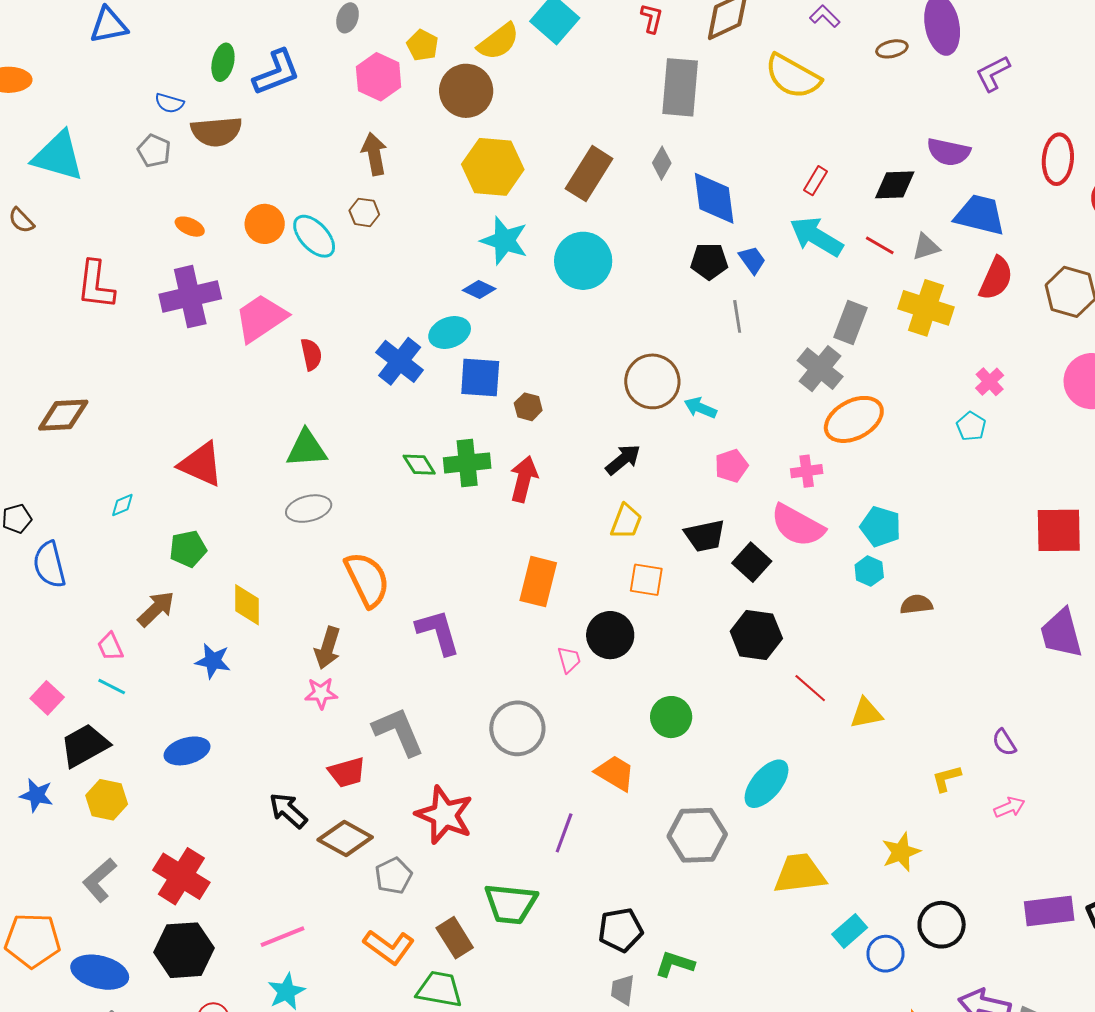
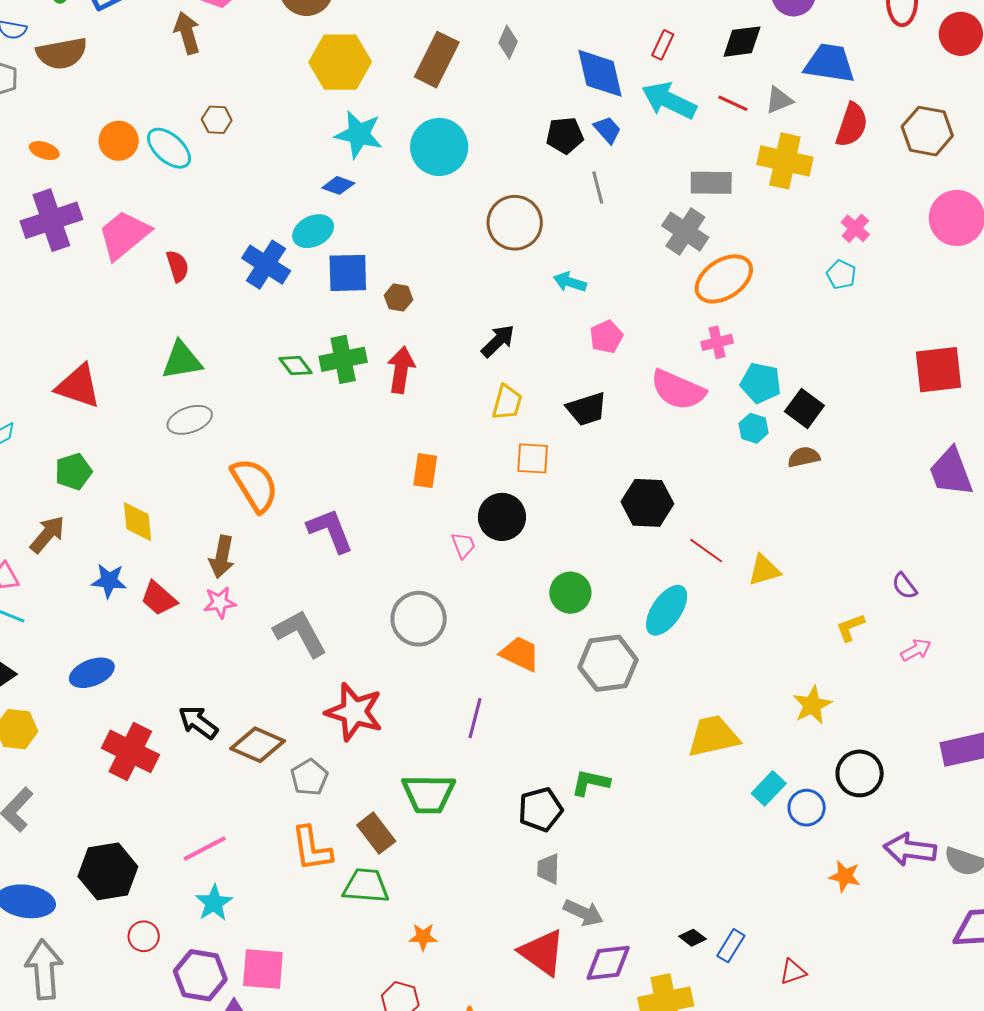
brown arrow: (374, 154) -> (187, 33), moved
blue diamond: (714, 198) -> (600, 73), moved
gray rectangle: (850, 323) -> (711, 183), turned 75
brown circle: (652, 381) -> (515, 223), moved
pink cross: (807, 471) -> (717, 342), moved
black square: (752, 562) -> (804, 409), moved
orange rectangle: (538, 582) -> (425, 471), size x0.7
red trapezoid: (347, 772) -> (159, 598), moved, turned 63
cyan ellipse: (766, 784) -> (667, 610), moved
gray hexagon: (697, 835) -> (608, 663), moved
red cross: (181, 876) -> (130, 751), moved
orange L-shape: (389, 947) -> (312, 849), turned 51
green L-shape: (675, 964) -> (590, 783), moved

